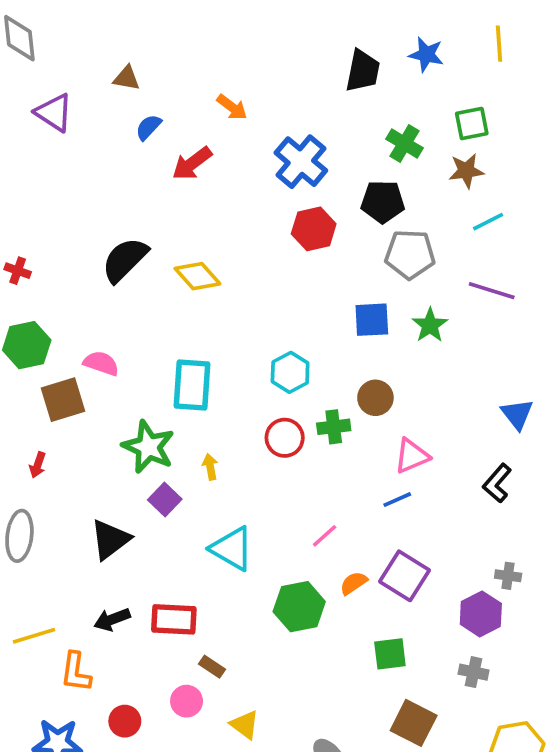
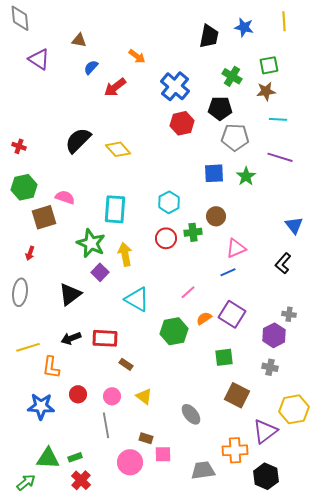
cyan line: (488, 222) -> (278, 119), turned 30
yellow arrow: (210, 467) -> (125, 254), size x1.6
pink circle: (187, 701) -> (112, 396), moved

